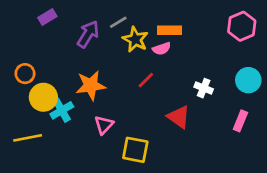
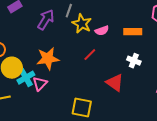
gray line: (118, 22) -> (69, 11), turned -40
orange rectangle: (169, 30) -> (133, 32), moved
pink triangle: (104, 125) -> (40, 84), moved

